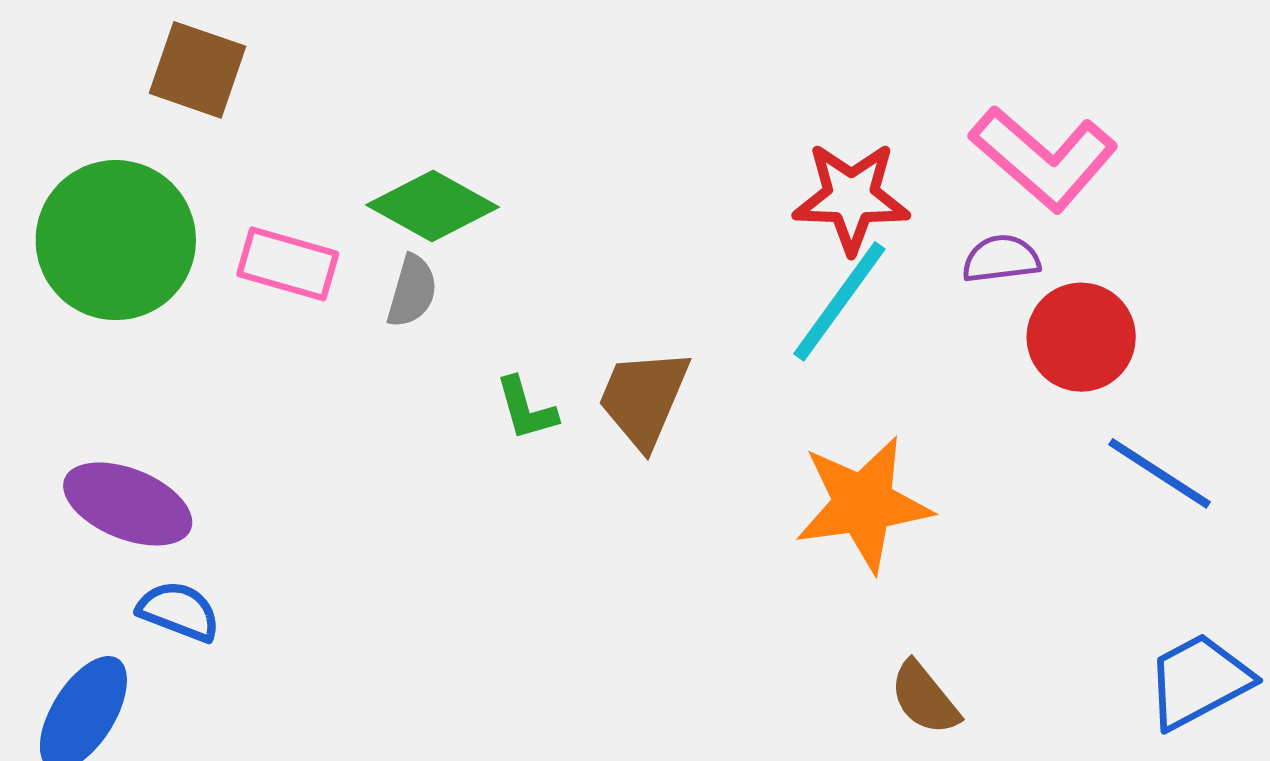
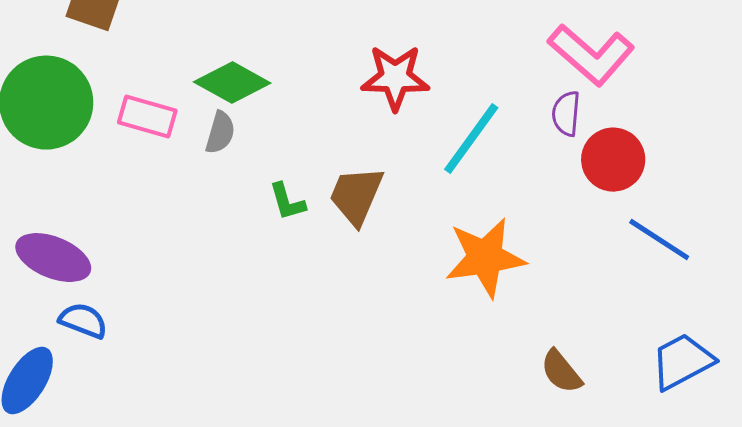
red star: (851, 198) -> (395, 78), moved
purple semicircle: (1001, 259) -> (566, 114), turned -78
brown semicircle: (925, 698) -> (561, 372), moved

